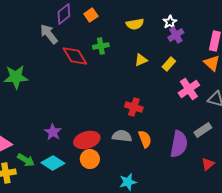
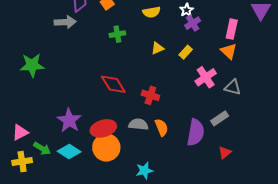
gray arrow: (49, 34) -> (65, 22), turned 125
red diamond: (75, 56) -> (113, 84), moved
purple star: (53, 132) -> (69, 120), size x1.4
orange circle: (90, 159) -> (106, 147), size x1.4

